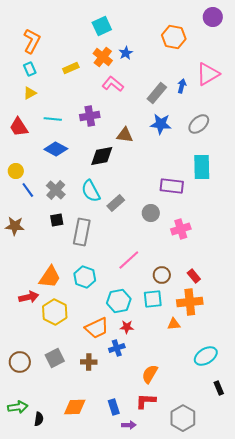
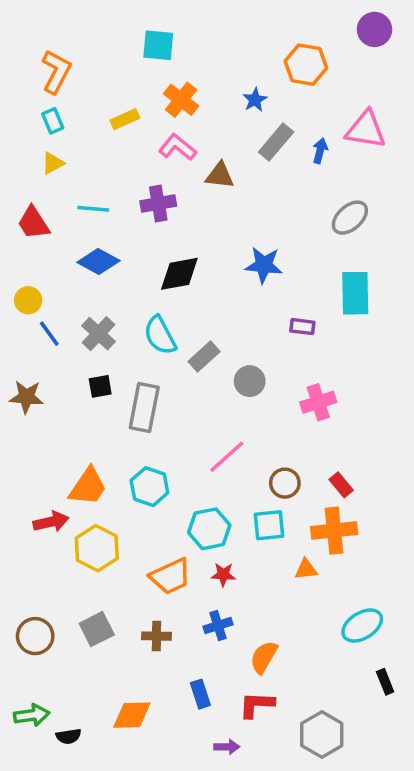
cyan square: (102, 26) -> (158, 45), moved, turned 30
blue star: (126, 53) -> (255, 100), moved
pink triangle: (208, 74) -> (366, 130), turned 40
pink L-shape: (113, 84) -> (178, 147), moved
gray rectangle: (157, 93) -> (276, 142), moved
blue star: (161, 124) -> (264, 265), moved
brown triangle: (125, 135) -> (220, 175), moved
purple rectangle: (172, 186) -> (302, 327), size x0.6
gray circle: (151, 213) -> (250, 381), moved
blue cross: (117, 348) -> (218, 626), moved
blue rectangle: (114, 407) -> (200, 694), moved
black semicircle: (39, 419) -> (69, 736), turned 72

